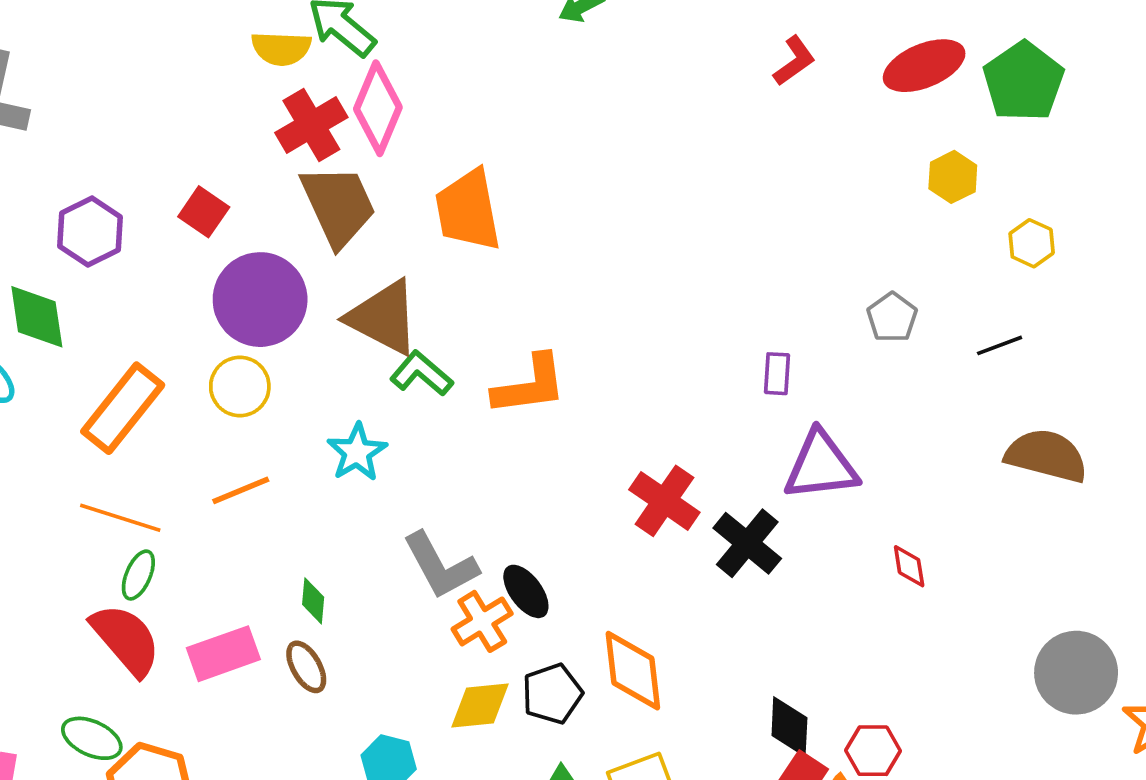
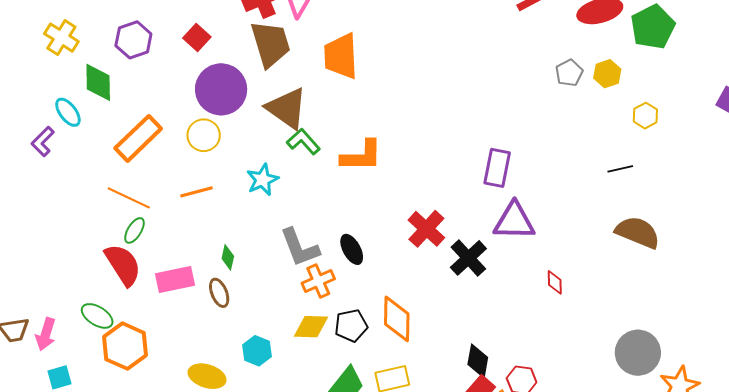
gray pentagon: (892, 317) -> (569, 73), moved
purple rectangle: (777, 374) -> (497, 168), size x1.6
black ellipse: (526, 591) -> (352, 249), moved

